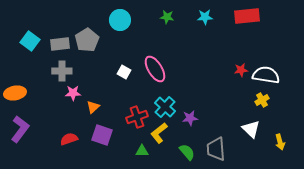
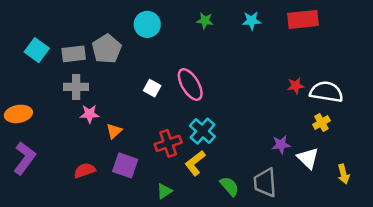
purple star: (190, 118) -> (281, 145), moved
green triangle: (142, 151) -> (164, 191), moved, turned -32

